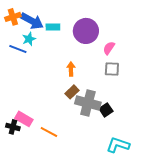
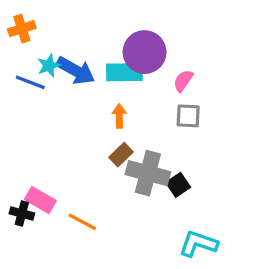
blue arrow: (32, 21) -> (76, 71), moved
cyan rectangle: (53, 27) -> (124, 72), moved, size x1.5

